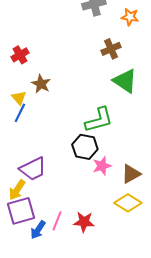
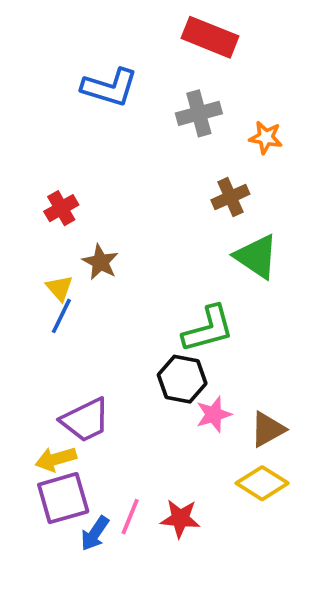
yellow arrow: (17, 190) -> (56, 459), turned 40

